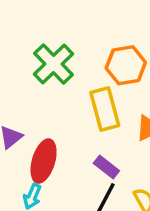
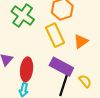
purple rectangle: (106, 167) -> (61, 67), size x1.6

